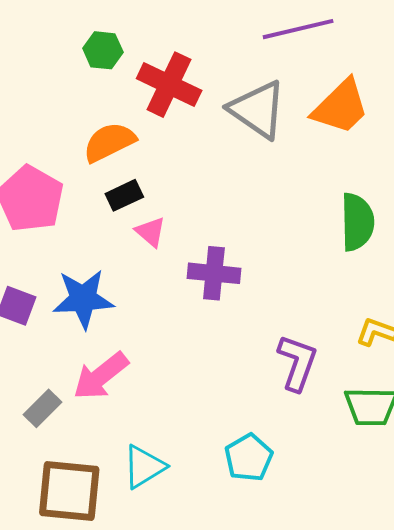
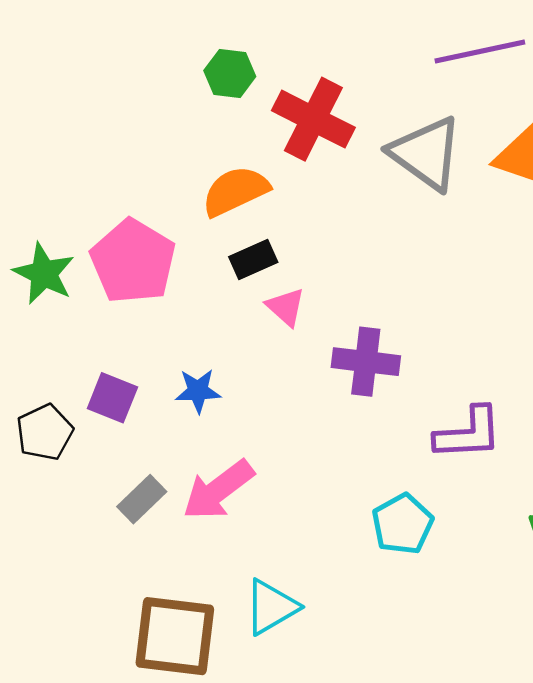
blue star: (83, 299) -> (198, 391), size x0.6
purple L-shape: (297, 363) -> (468, 433), moved, turned 66
gray rectangle: (42, 408) -> (142, 499), moved
cyan pentagon: (249, 458) -> (402, 524), moved

